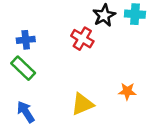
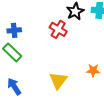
yellow triangle: (82, 104) -> (58, 80), turned -30

